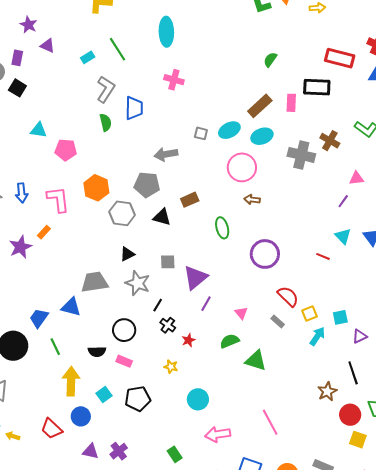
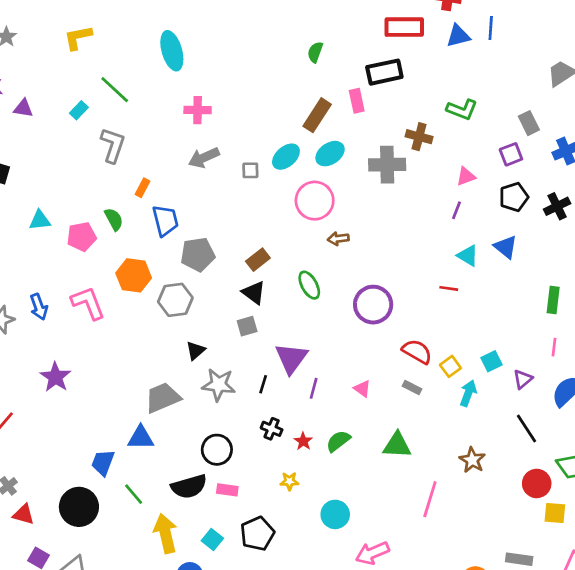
blue trapezoid: (134, 108) -> (165, 220), moved
green semicircle: (106, 122) -> (114, 219), moved
gray arrow: (166, 154) -> (204, 158), moved
black triangle: (162, 217) -> (254, 293), moved, turned 36
orange rectangle: (44, 232) -> (143, 188), moved
gray square: (168, 262) -> (247, 326), moved
black line: (158, 305) -> (263, 384), moved
green semicircle: (230, 341) -> (338, 441), moved
black semicircle: (97, 352) -> (189, 487), size x1.5
brown star: (327, 391) -> (472, 460), moved
pink line: (270, 422) -> (430, 499), moved, turned 60

